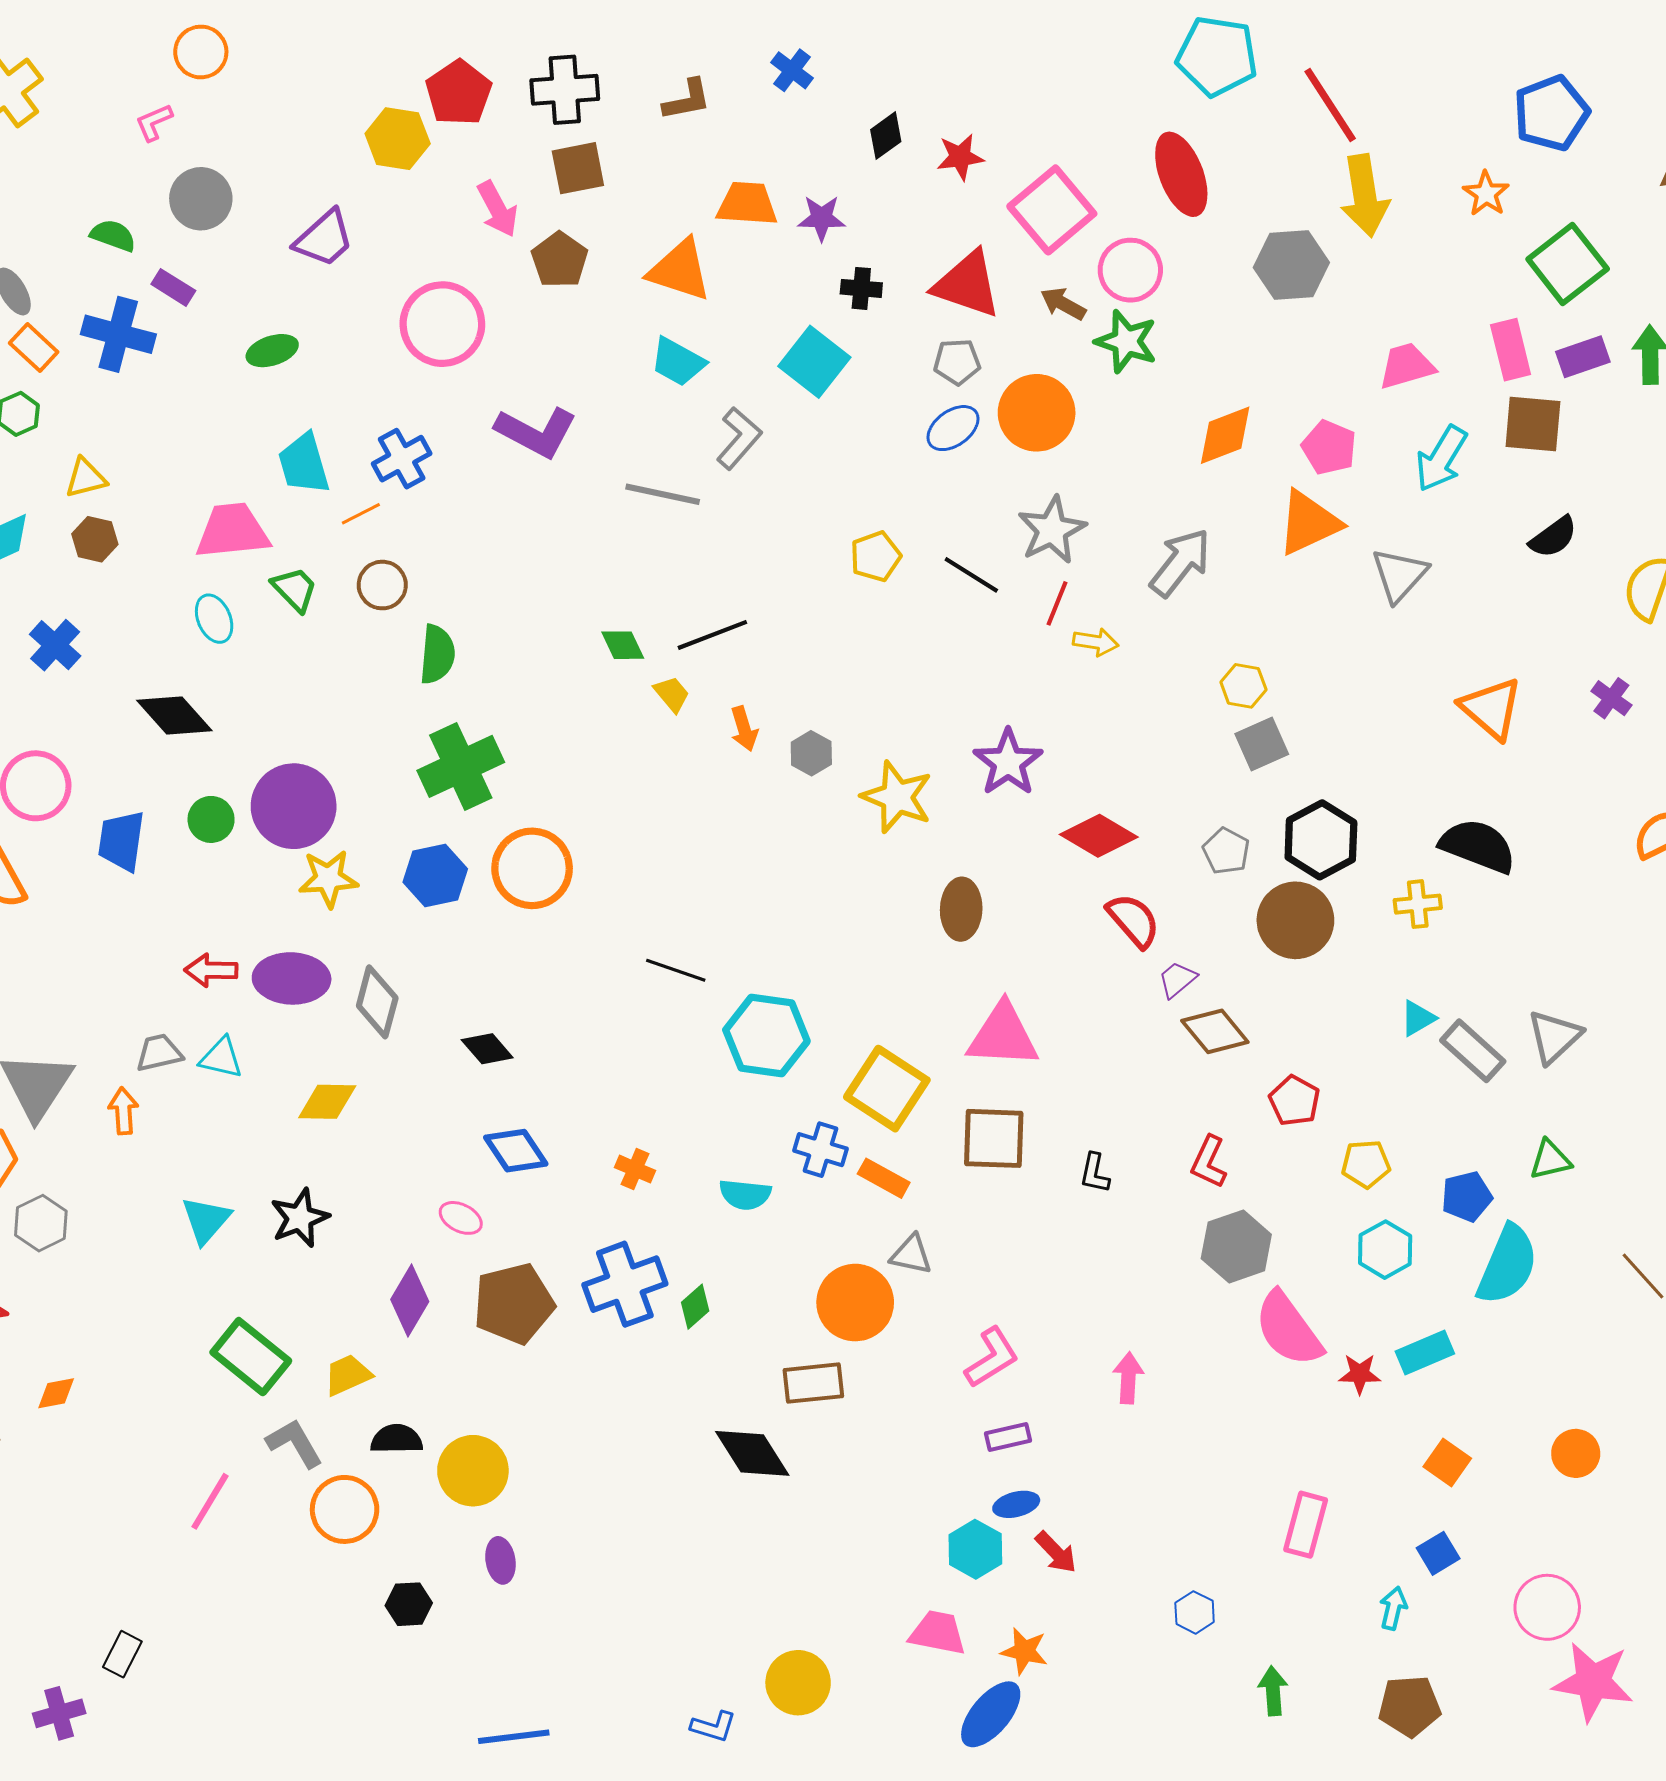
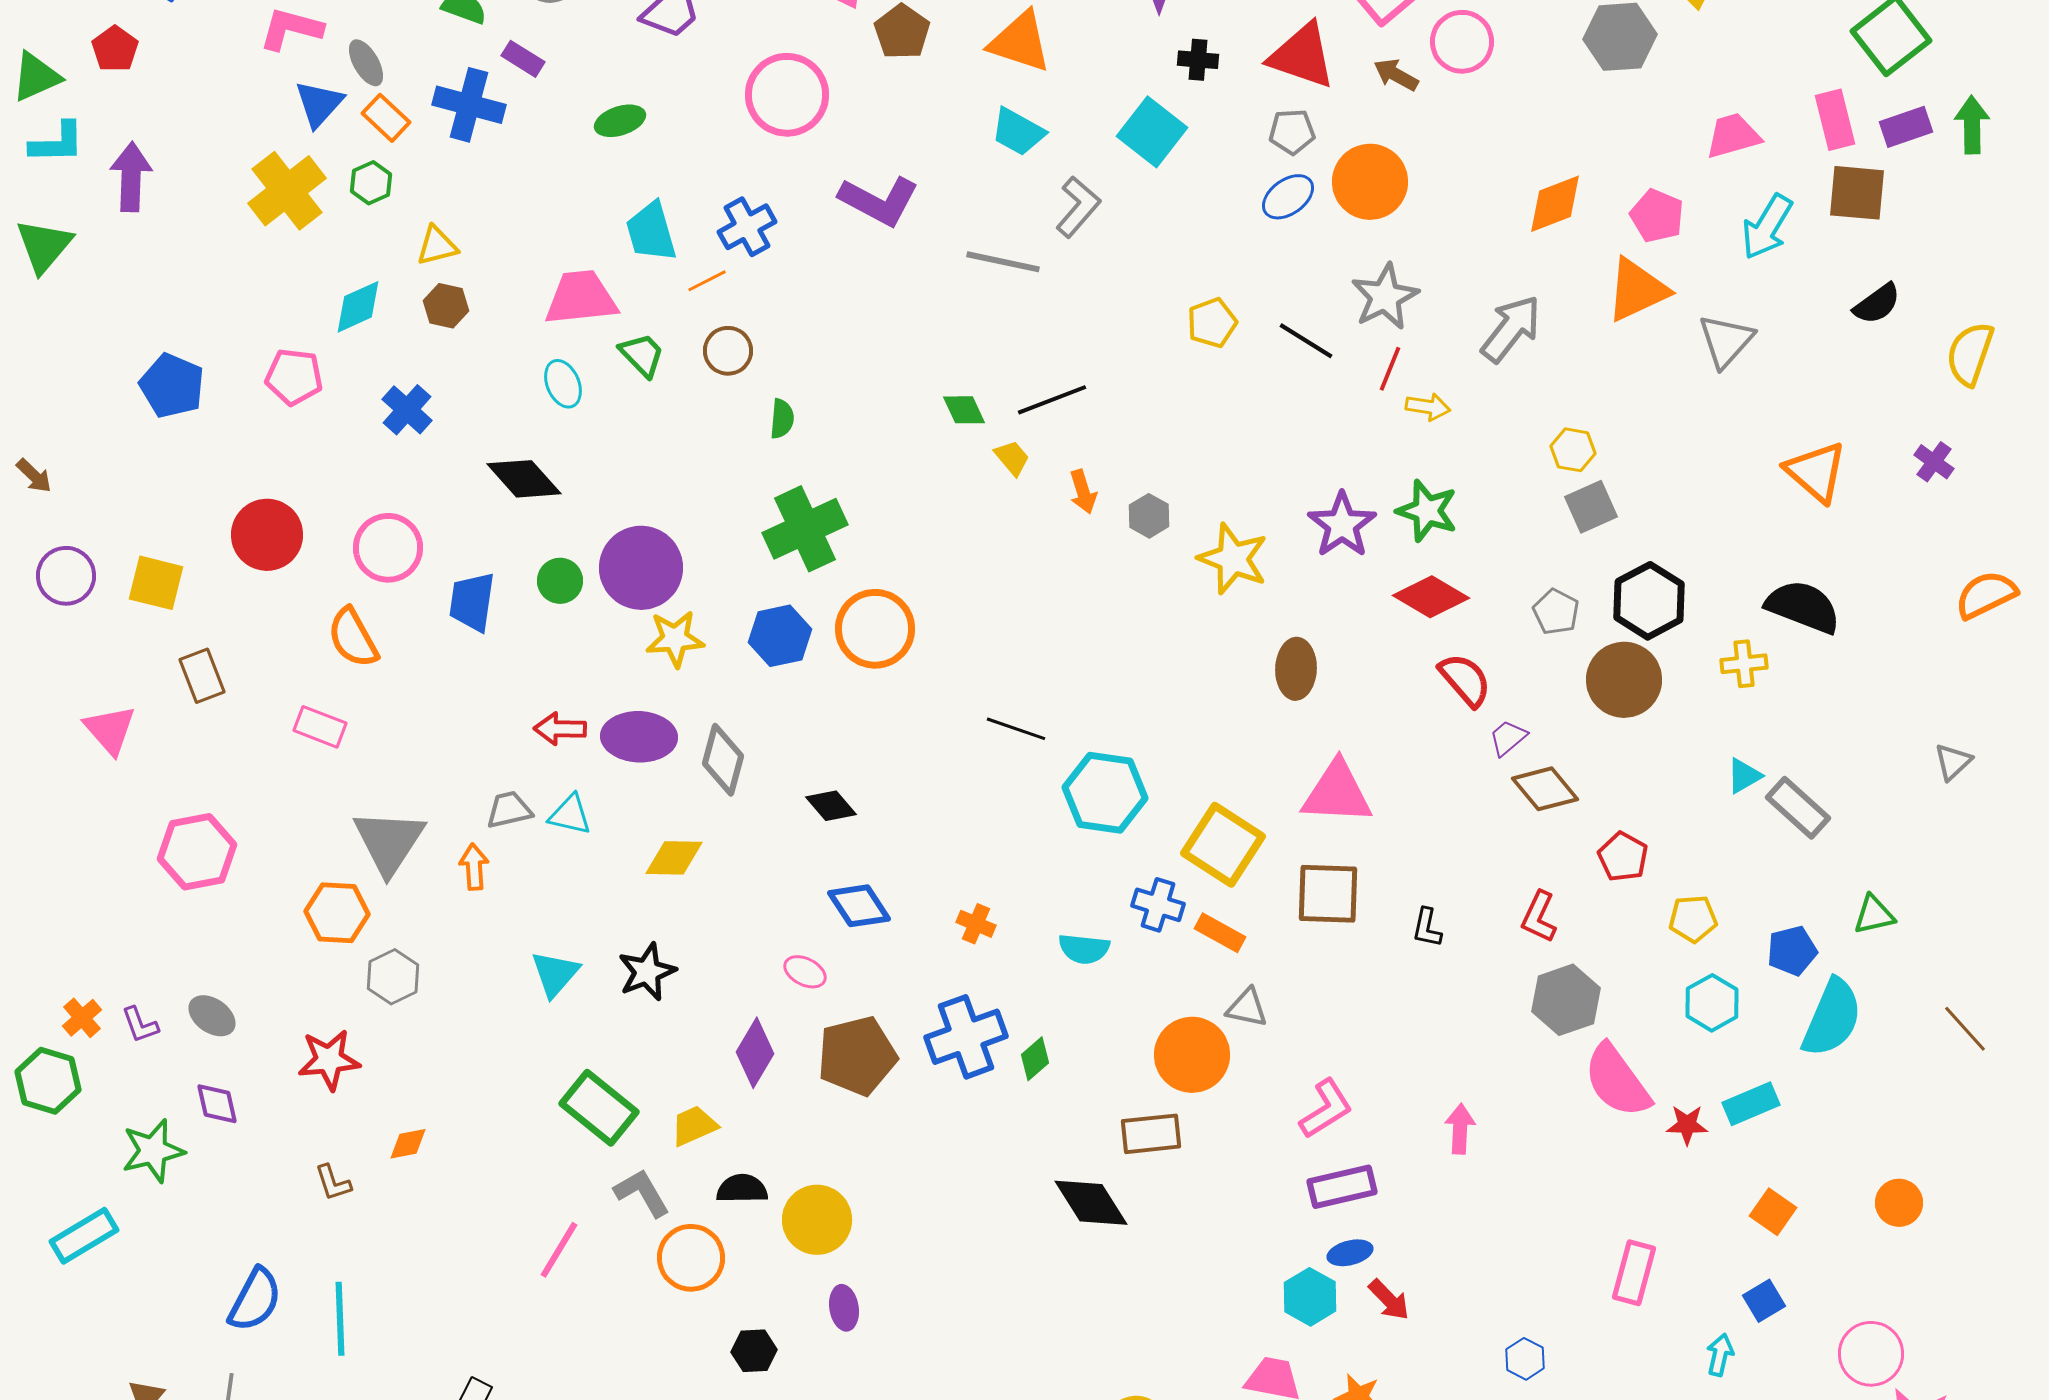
green star: (1126, 341) -> (1427, 511), moved
green semicircle: (437, 654) -> (782, 419), size x0.7
gray triangle: (1554, 1037) -> (1953, 762), moved, size x0.7
purple rectangle: (1008, 1437) -> (1342, 1187), size x1.5

